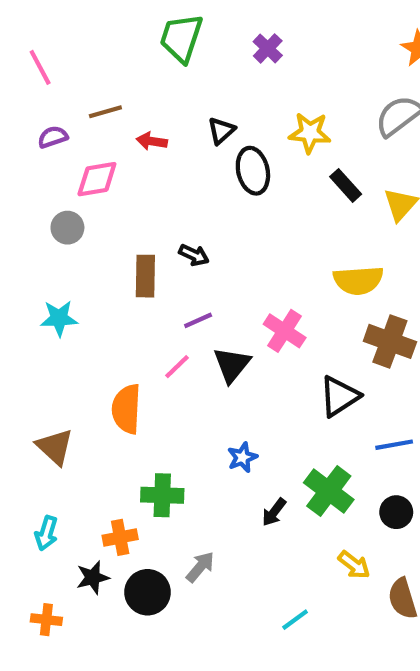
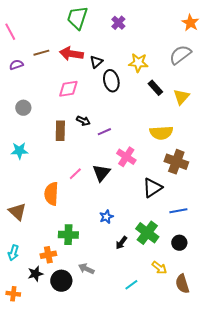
red arrow: (152, 141) -> (71, 54), moved, size x1.6
pink diamond: (97, 179) -> (68, 89), moved
purple line: (198, 320) -> (104, 132), moved
gray arrow: (200, 567) -> (86, 269), turned -105
cyan line: (295, 620) -> (131, 285), moved

